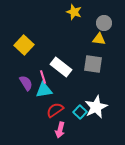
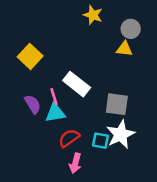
gray square: (93, 64) -> (117, 104), moved
cyan square: (80, 112) -> (100, 141), turned -32

